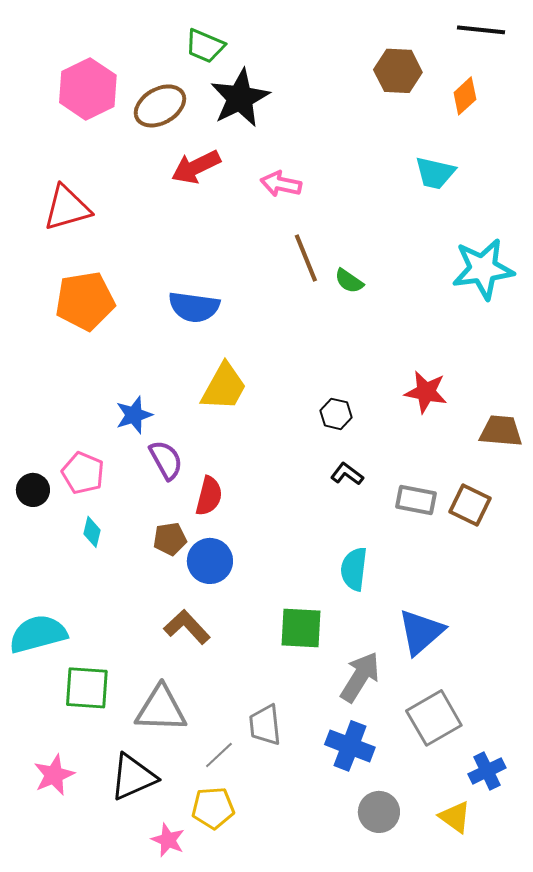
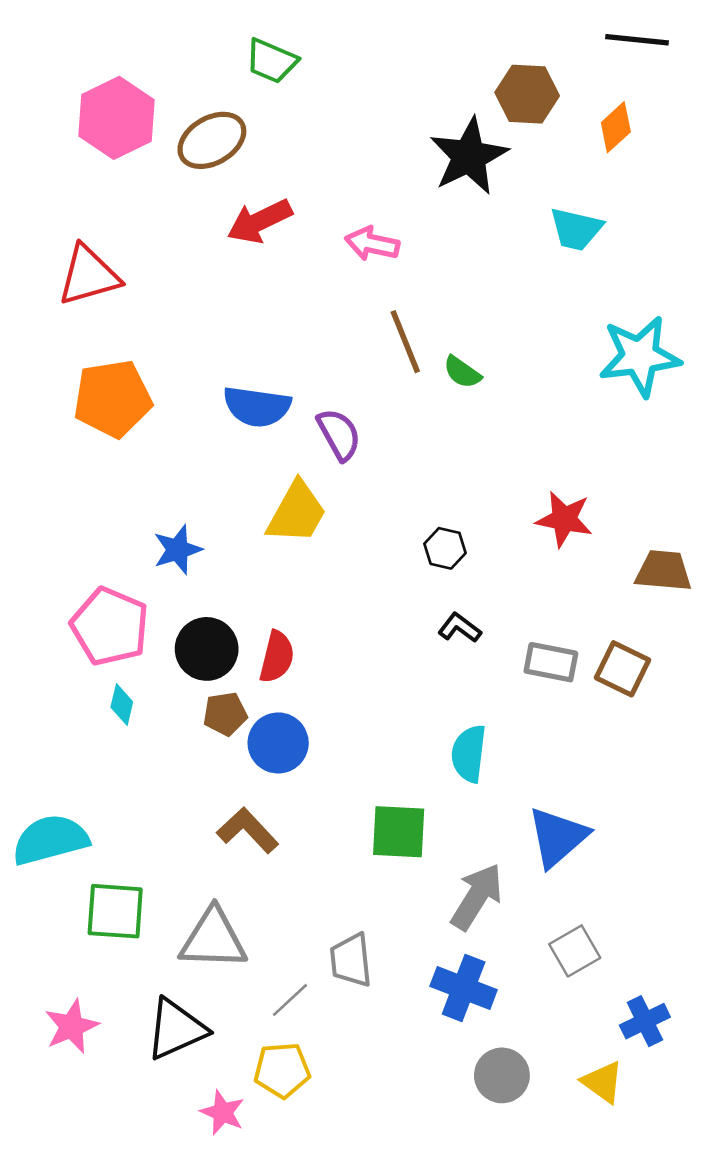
black star: (240, 98) -> (469, 156), moved
purple semicircle: (166, 460) -> (339, 434), moved
pink pentagon: (83, 473) -> (110, 626), size x1.4
black circle: (33, 490) -> (207, 649), moved, size x1.4
gray square: (434, 718) -> (575, 951), size x0.7

